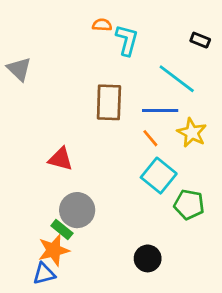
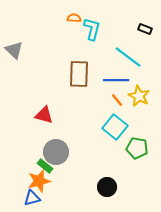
orange line: (150, 138) -> (117, 100), moved

